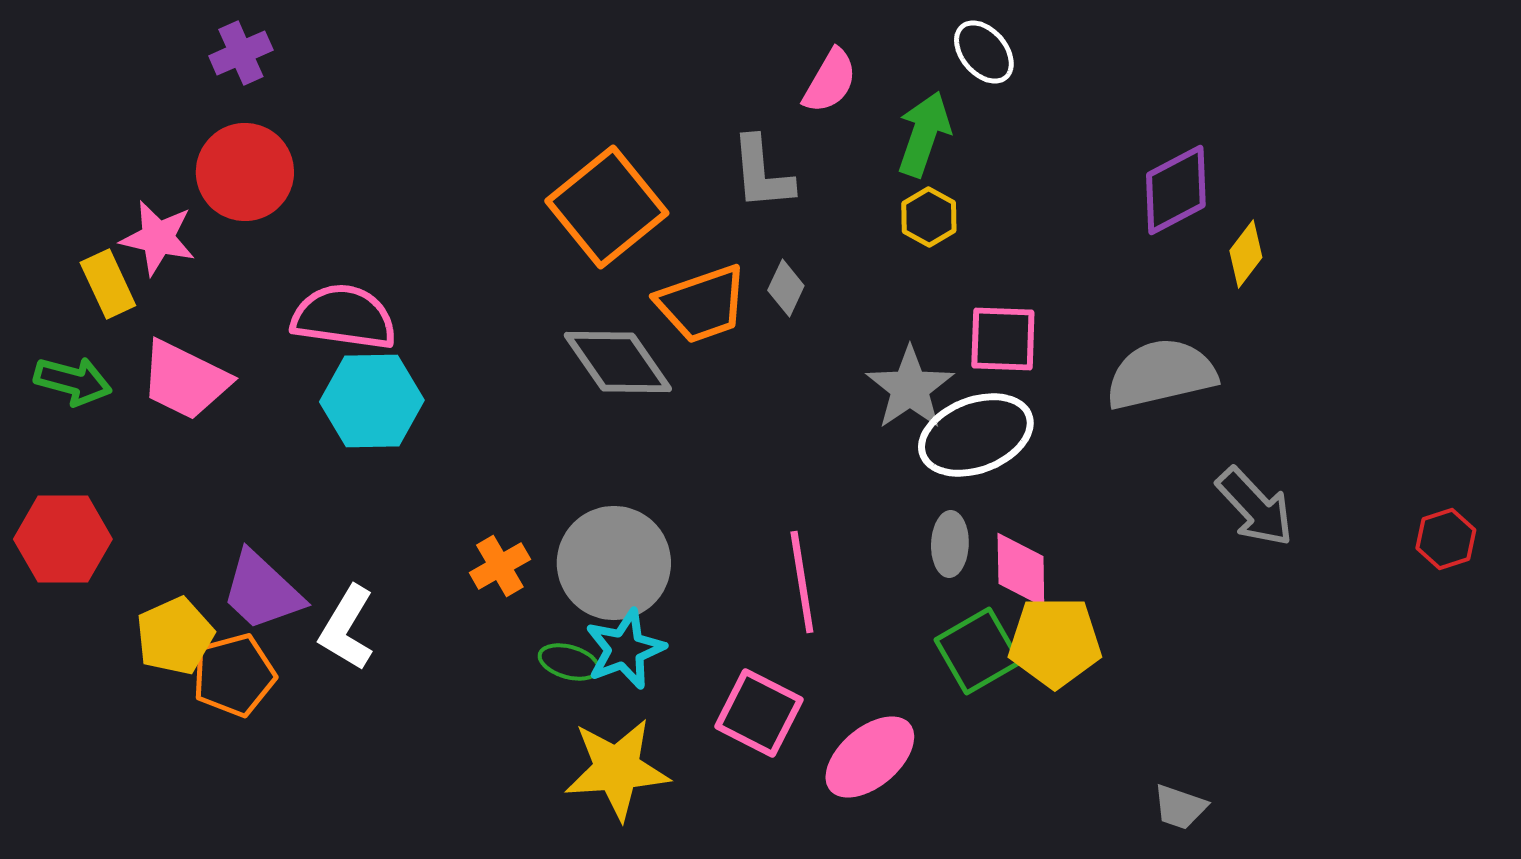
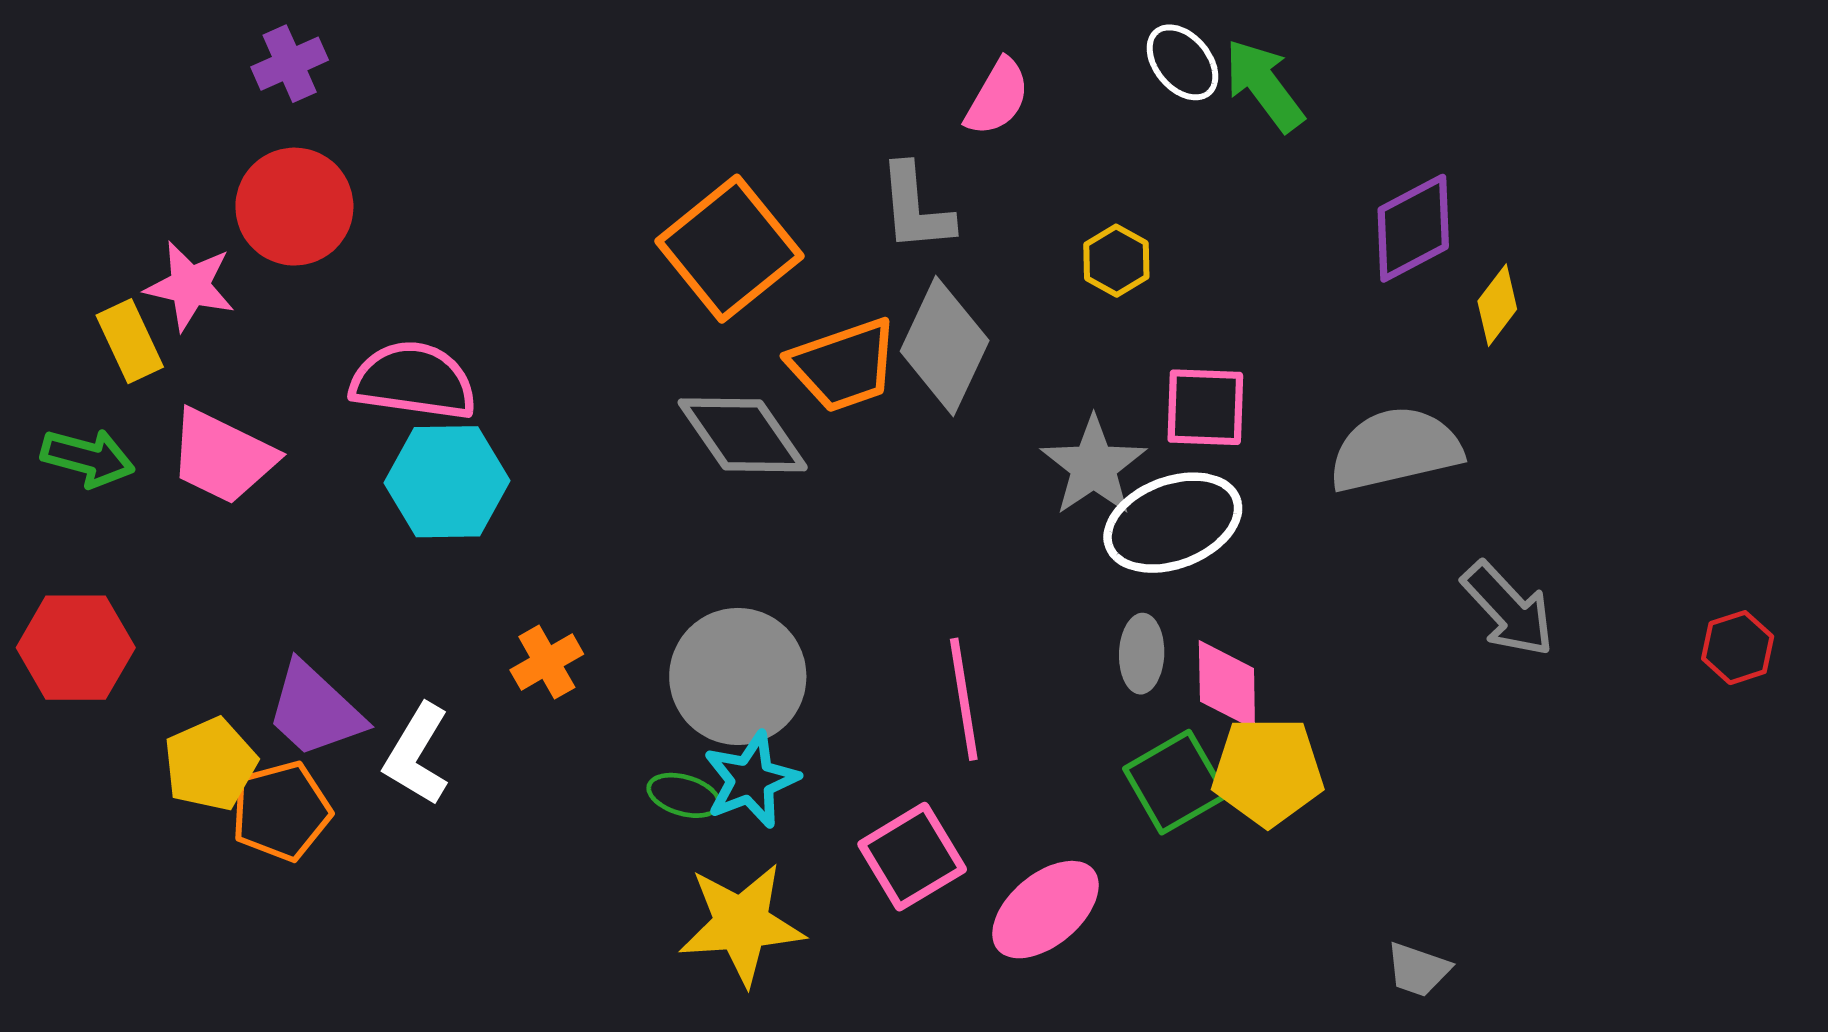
green arrow: (924, 134) -> (1264, 85), moved, turned -56
gray diamond: (786, 288) -> (945, 346), size x2.0
orange cross: (500, 566) -> (547, 662), moved
pink square: (759, 713) -> (912, 857), turned 32

